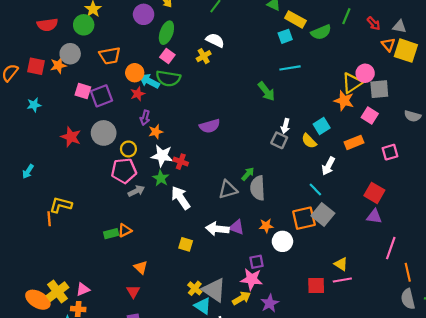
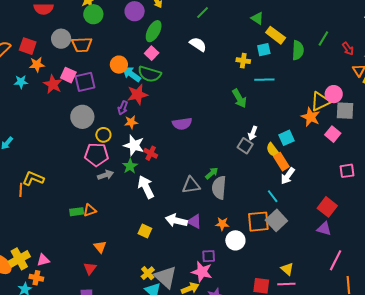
green circle: (84, 25) -> (93, 14), moved
green semicircle: (321, 32) -> (298, 50), turned -72
orange trapezoid: (110, 56) -> (82, 45), moved
yellow cross: (204, 56) -> (243, 61), moved, turned 32
orange star: (58, 65) -> (37, 65), moved
red star: (138, 94) -> (137, 94), moved, size x1.5
red star: (71, 137) -> (53, 84), moved
orange rectangle: (354, 142) -> (281, 162), moved, turned 72

